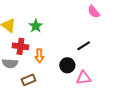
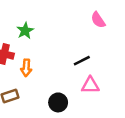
black circle: (67, 65) -> (58, 102), moved
pink triangle: (84, 78) -> (90, 85), moved

